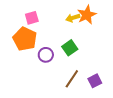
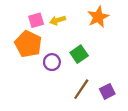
yellow arrow: (73, 18) -> (58, 20), moved

